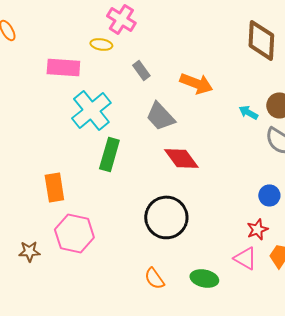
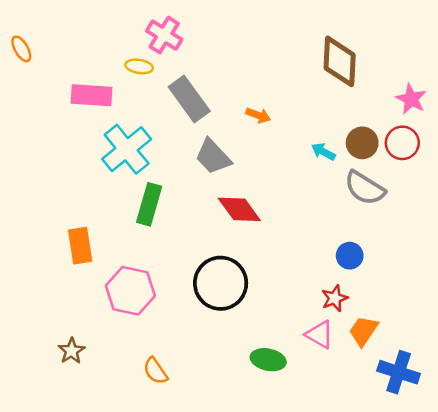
gray rectangle: (141, 70) -> (189, 99), size x1.8
orange arrow: (196, 83) -> (258, 115), size x0.6
pink hexagon: (74, 233) -> (130, 291), moved
brown star: (29, 251) -> (71, 351), moved, turned -30
orange semicircle: (154, 278) -> (155, 371), moved

